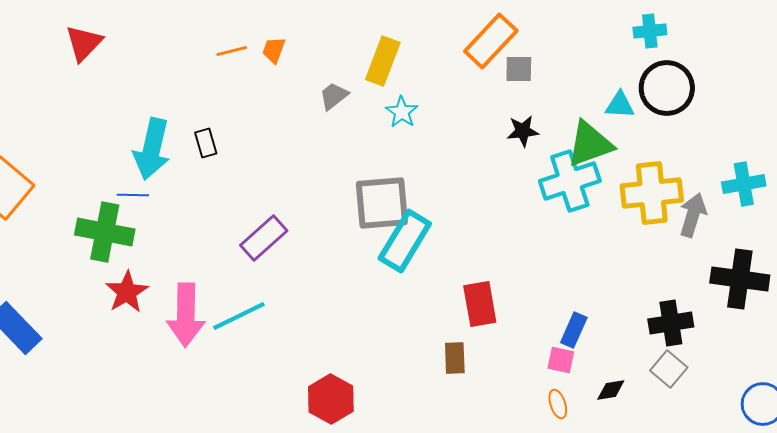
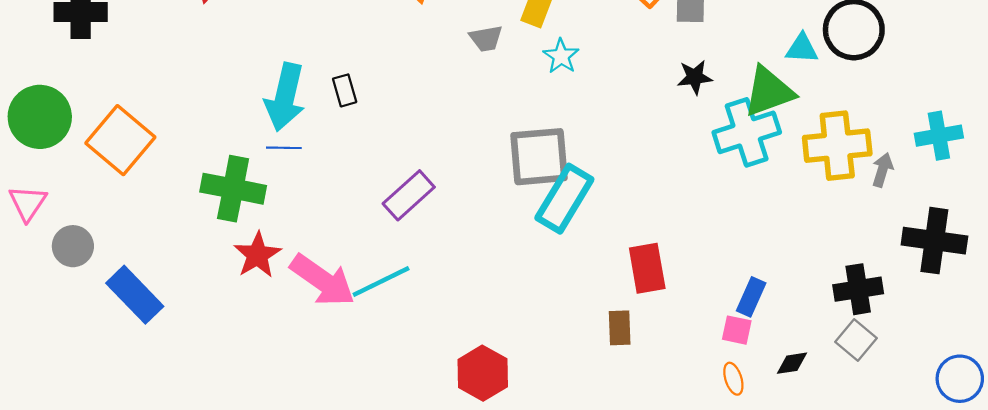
gray trapezoid: (334, 96) -> (486, 38), turned -152
blue line: (133, 195) -> (284, 148), moved
gray arrow: (693, 215) -> (882, 170), size x0.7
pink arrow: (186, 315) -> (323, 280), turned -56

